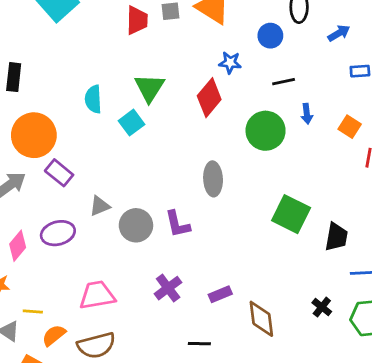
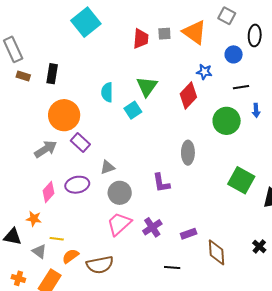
gray circle: (136, 225) -> (120, 193), moved
pink trapezoid: (97, 295) -> (119, 224), moved, turned -36

